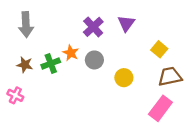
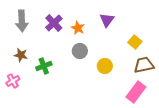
purple cross: (93, 27) -> (54, 23), moved
orange star: (71, 53) -> (78, 28), moved
green cross: (51, 64) -> (44, 66), moved
pink cross: (15, 95) -> (13, 81), turned 32

